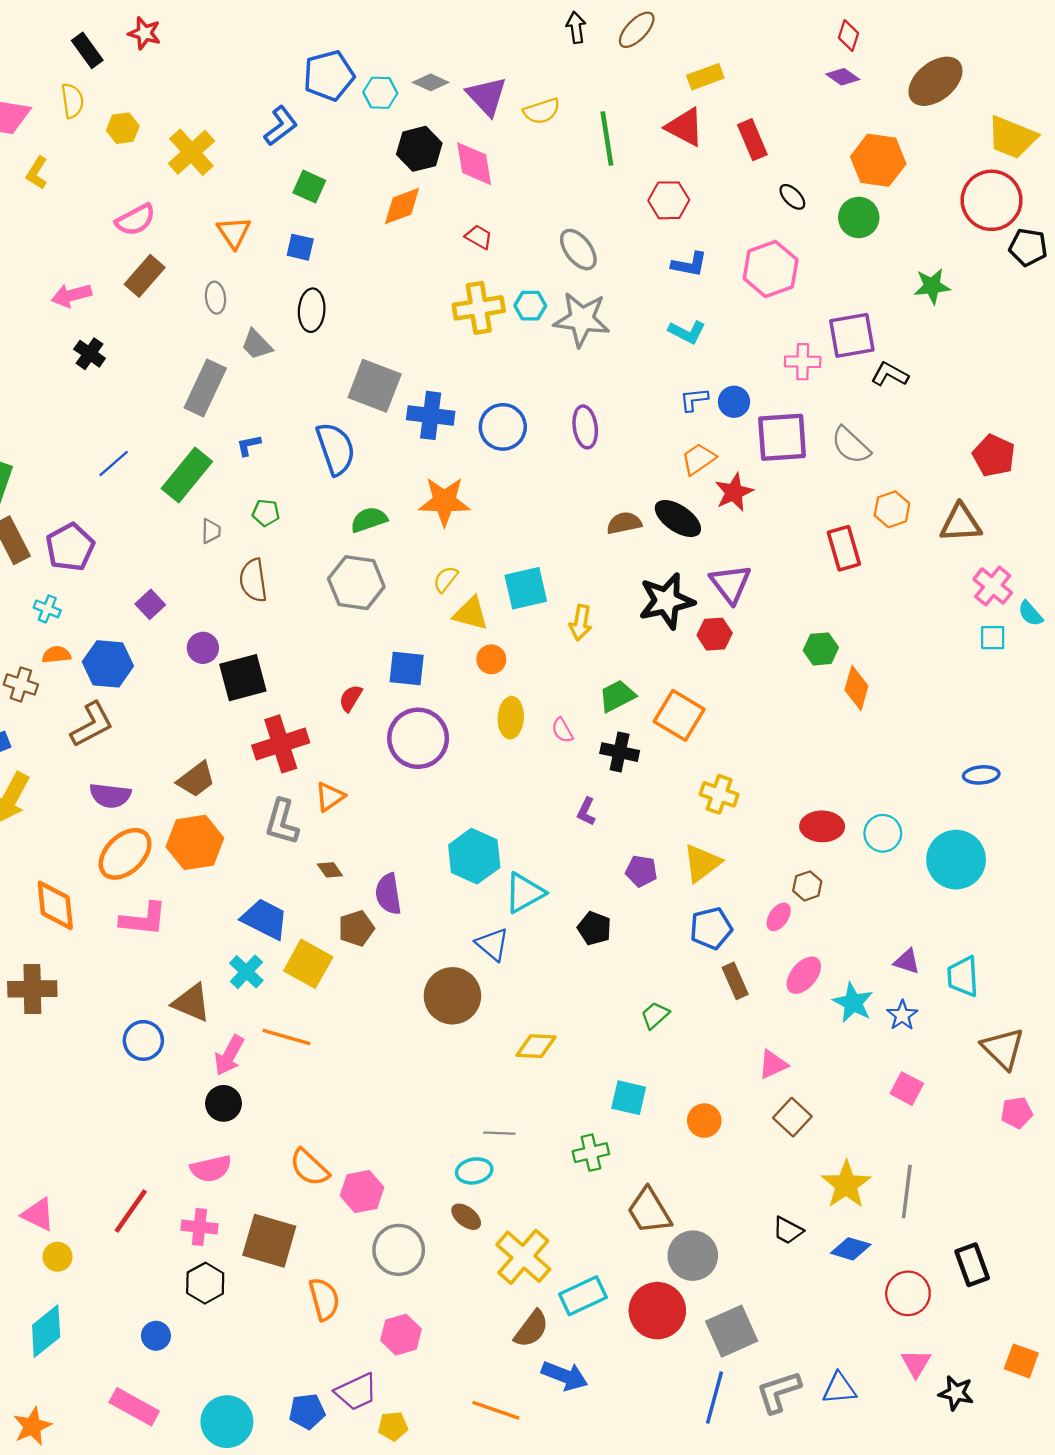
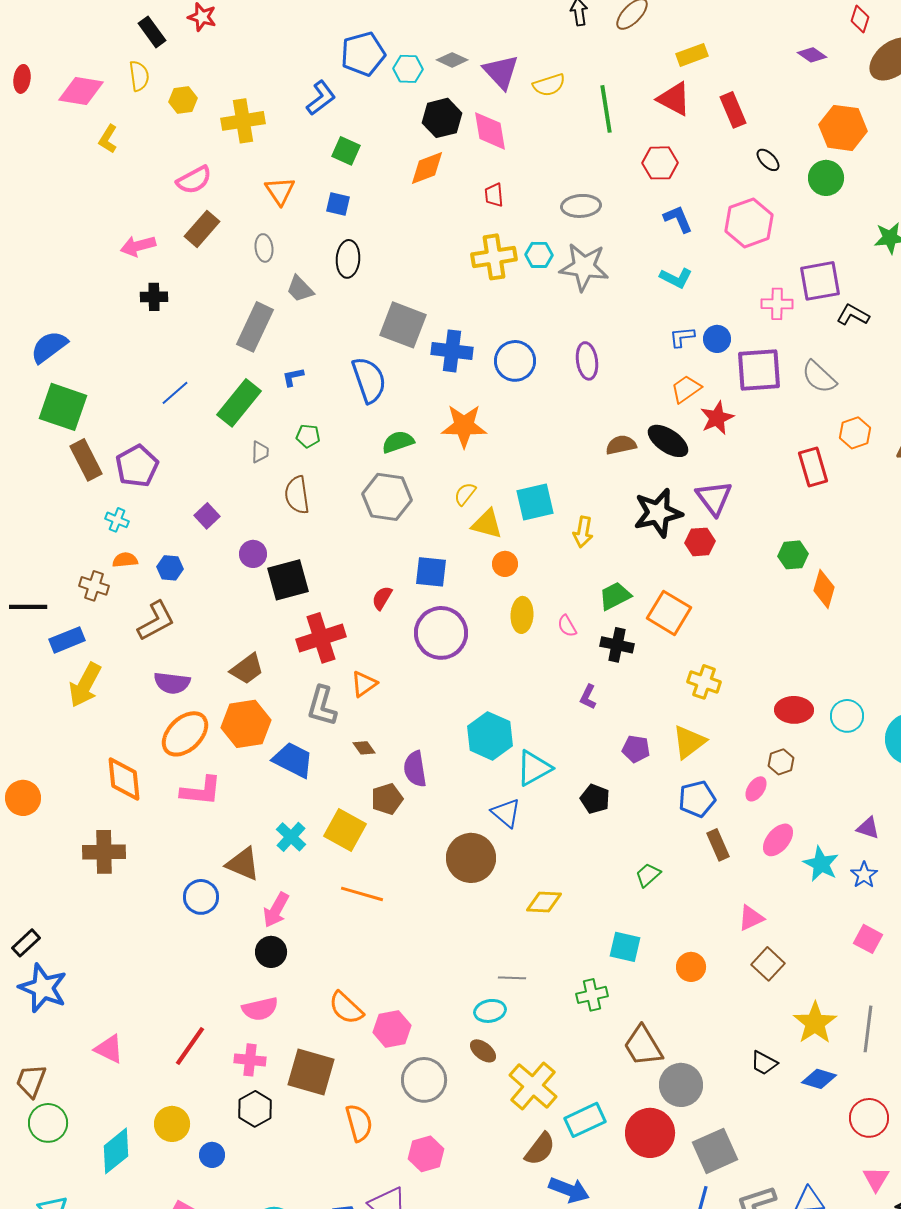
red diamond: (848, 35) -> (860, 19), moved
yellow cross: (191, 152) -> (243, 121), turned 33
red trapezoid: (479, 237) -> (494, 195), turned -125
gray ellipse: (578, 250) -> (581, 206), turned -57
blue L-shape: (689, 264) -> (678, 219), turned -124
black cross: (90, 354) -> (154, 297), turned -36
blue hexagon: (108, 664) -> (170, 568), size x0.6
blue trapezoid: (265, 919) -> (293, 760), moved
orange line: (286, 1037) -> (362, 894), moved
yellow circle: (58, 1257) -> (172, 1124), moved, size x1.4

